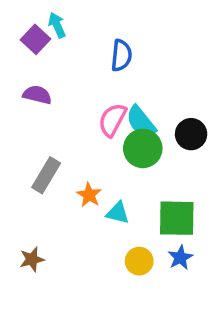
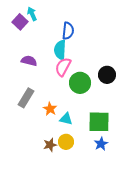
purple semicircle: (37, 95) -> (29, 61), moved
cyan semicircle: (141, 122) -> (60, 50), moved, turned 42
brown star: (32, 259) -> (50, 145), moved
yellow circle: (139, 261) -> (66, 142), moved

